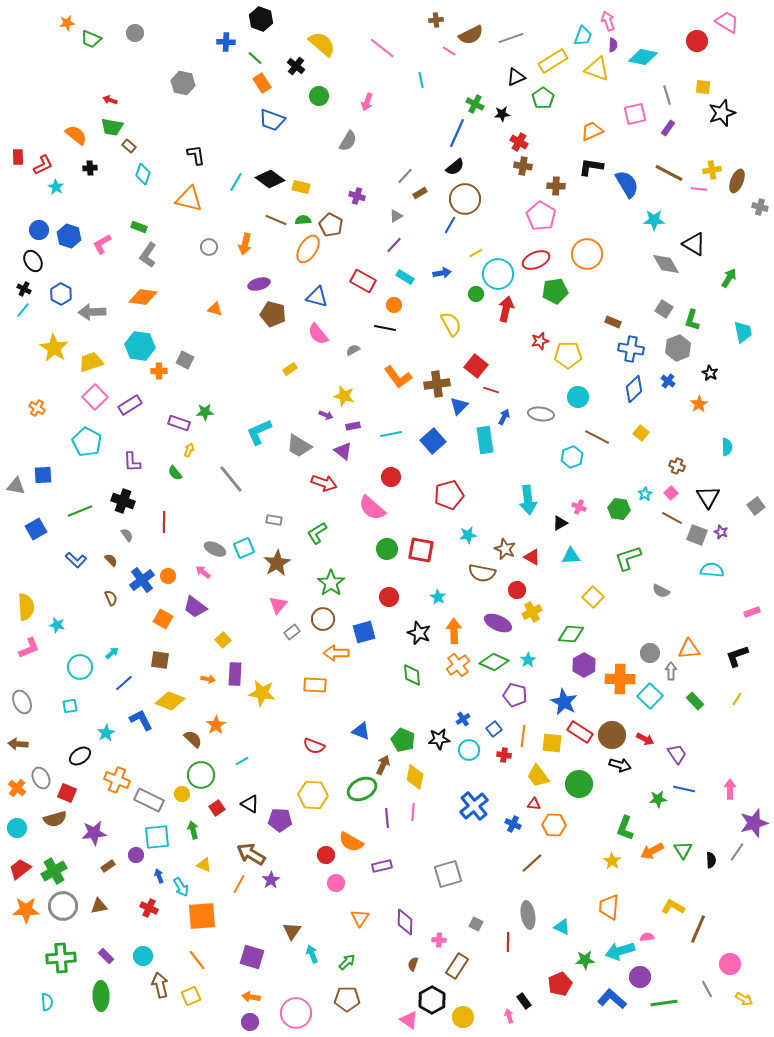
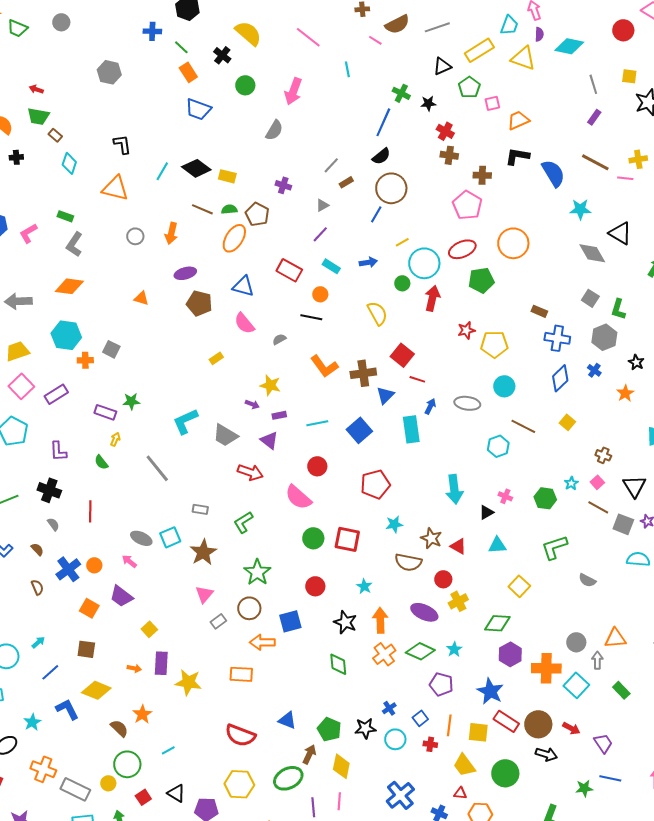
pink arrow: (367, 102) -> (293, 91), size x1.5
pink square: (635, 114) -> (492, 103), moved, size x0.7
red semicircle: (314, 746) -> (240, 735), size x1.4

